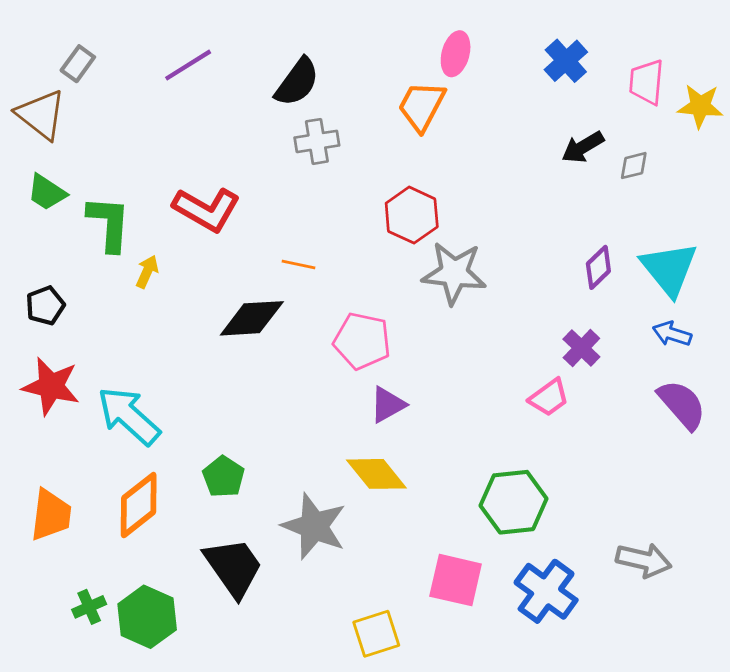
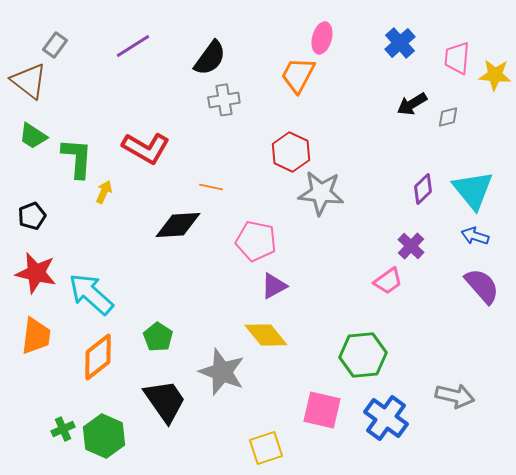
orange trapezoid: (51, 515) -> (36, 336), moved

